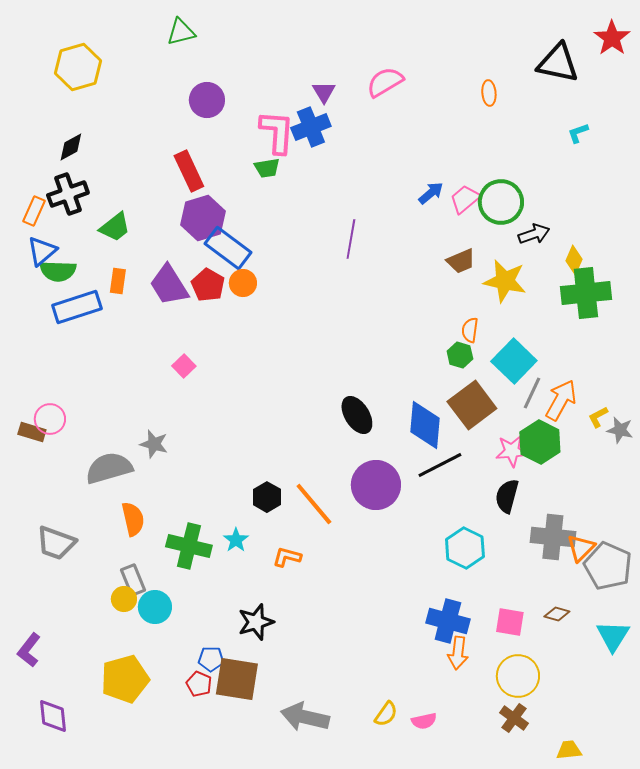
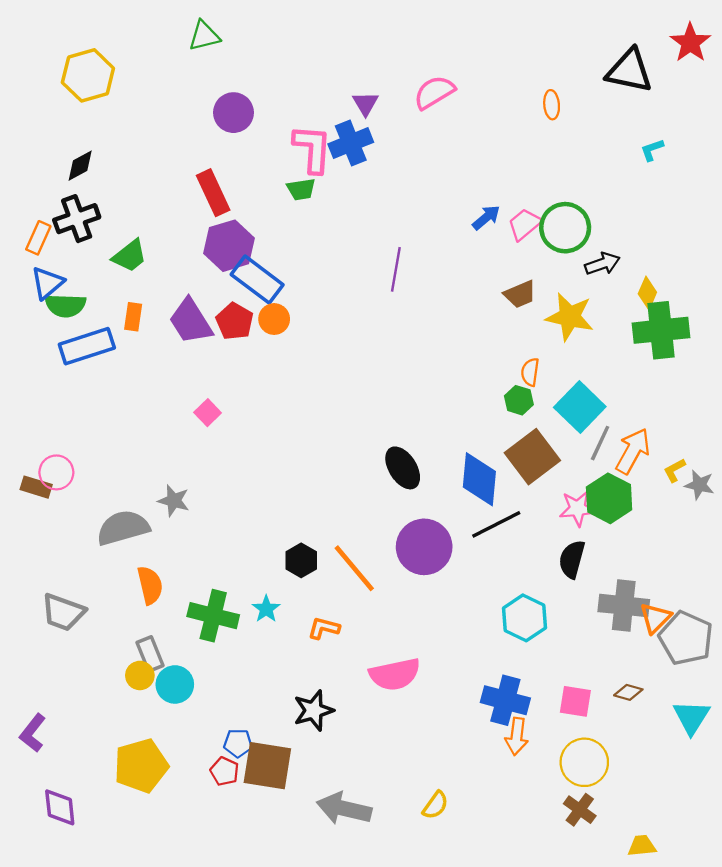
black star: (256, 622) -> (314, 710), moved
pink semicircle: (424, 721) -> (395, 674), moved, size x1.8

